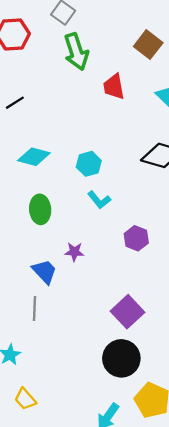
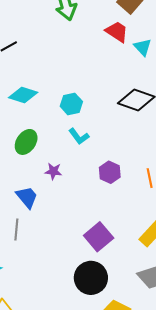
red trapezoid: (114, 87) -> (117, 32), moved, turned 130
green ellipse: (40, 209) -> (26, 142), turned 35
purple star: (74, 252) -> (53, 171), moved

